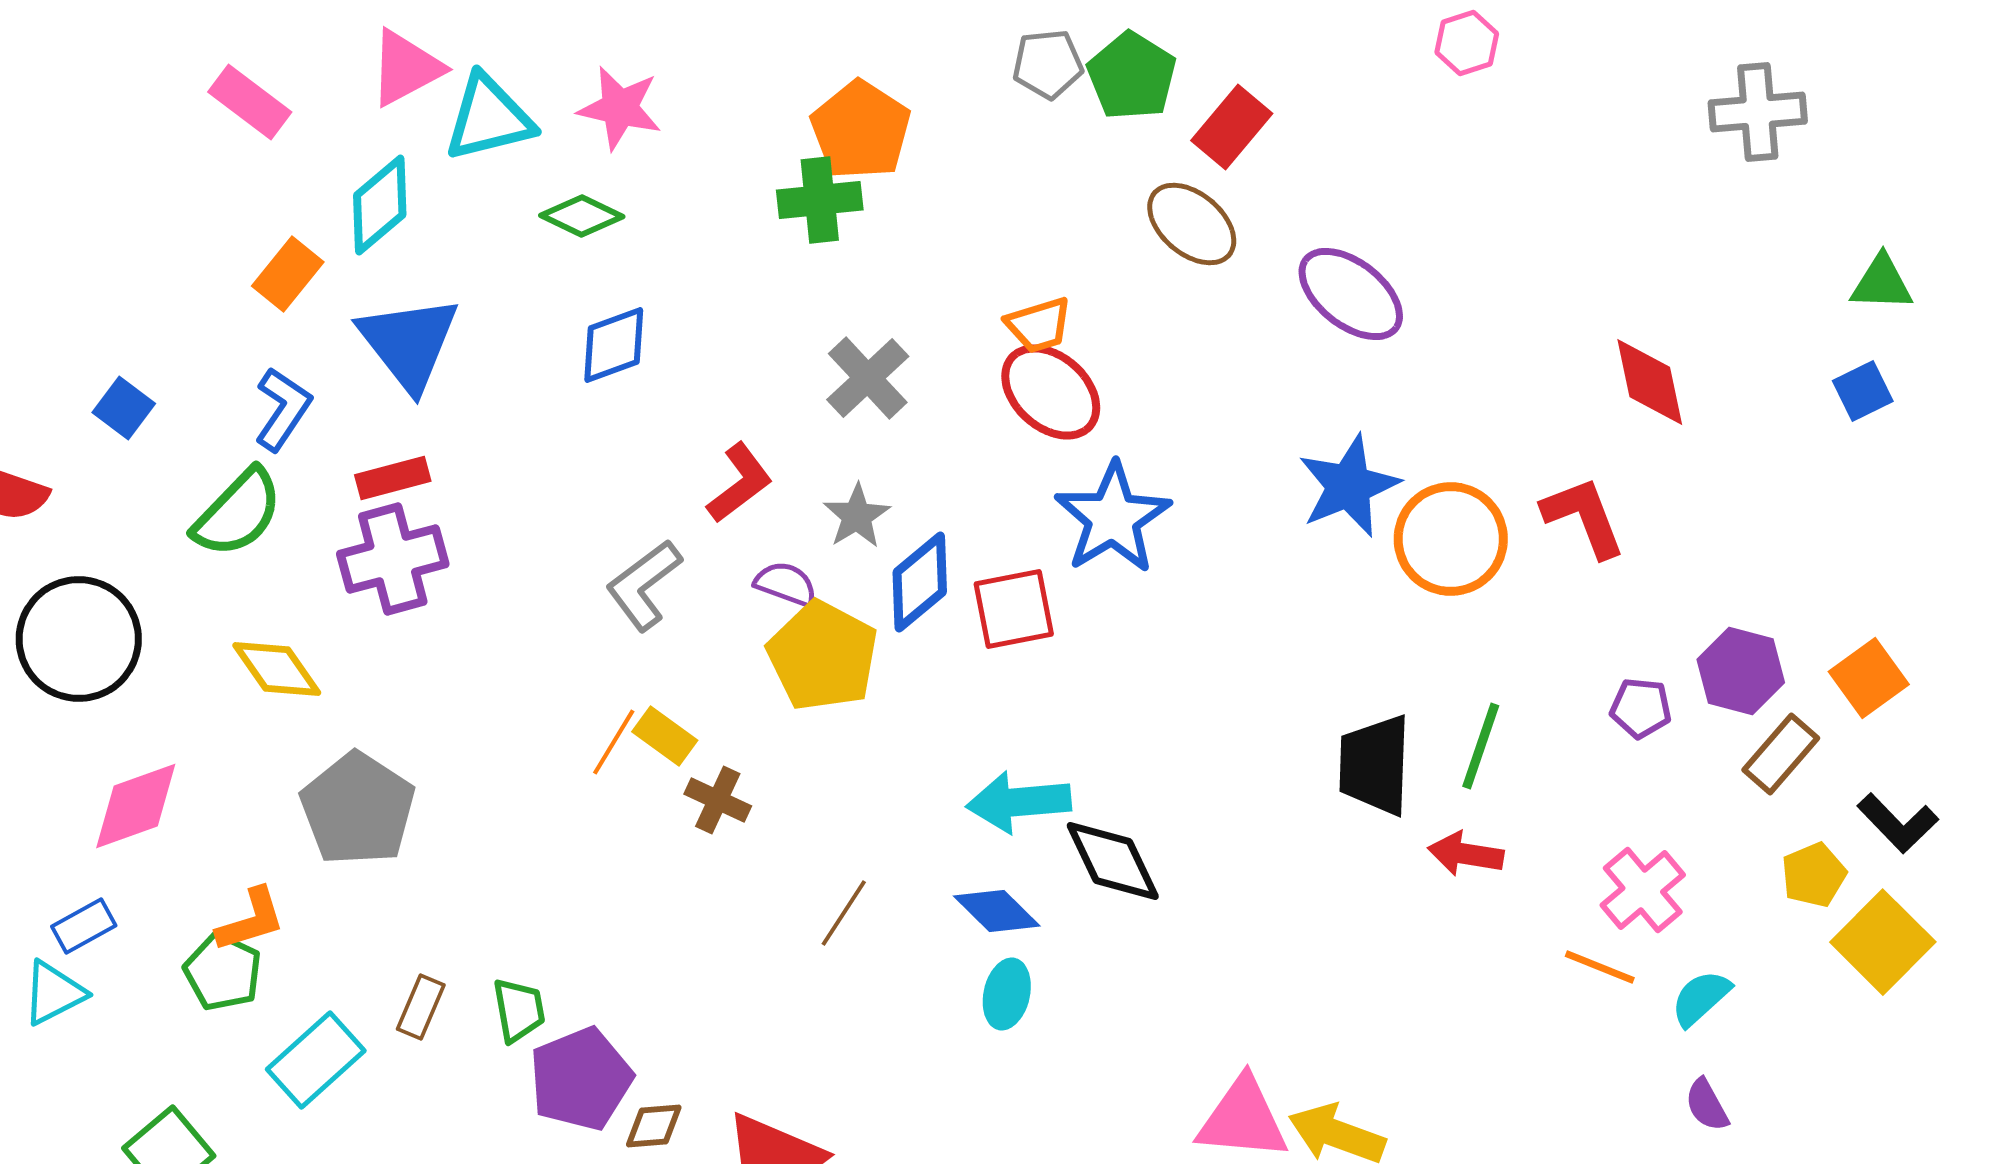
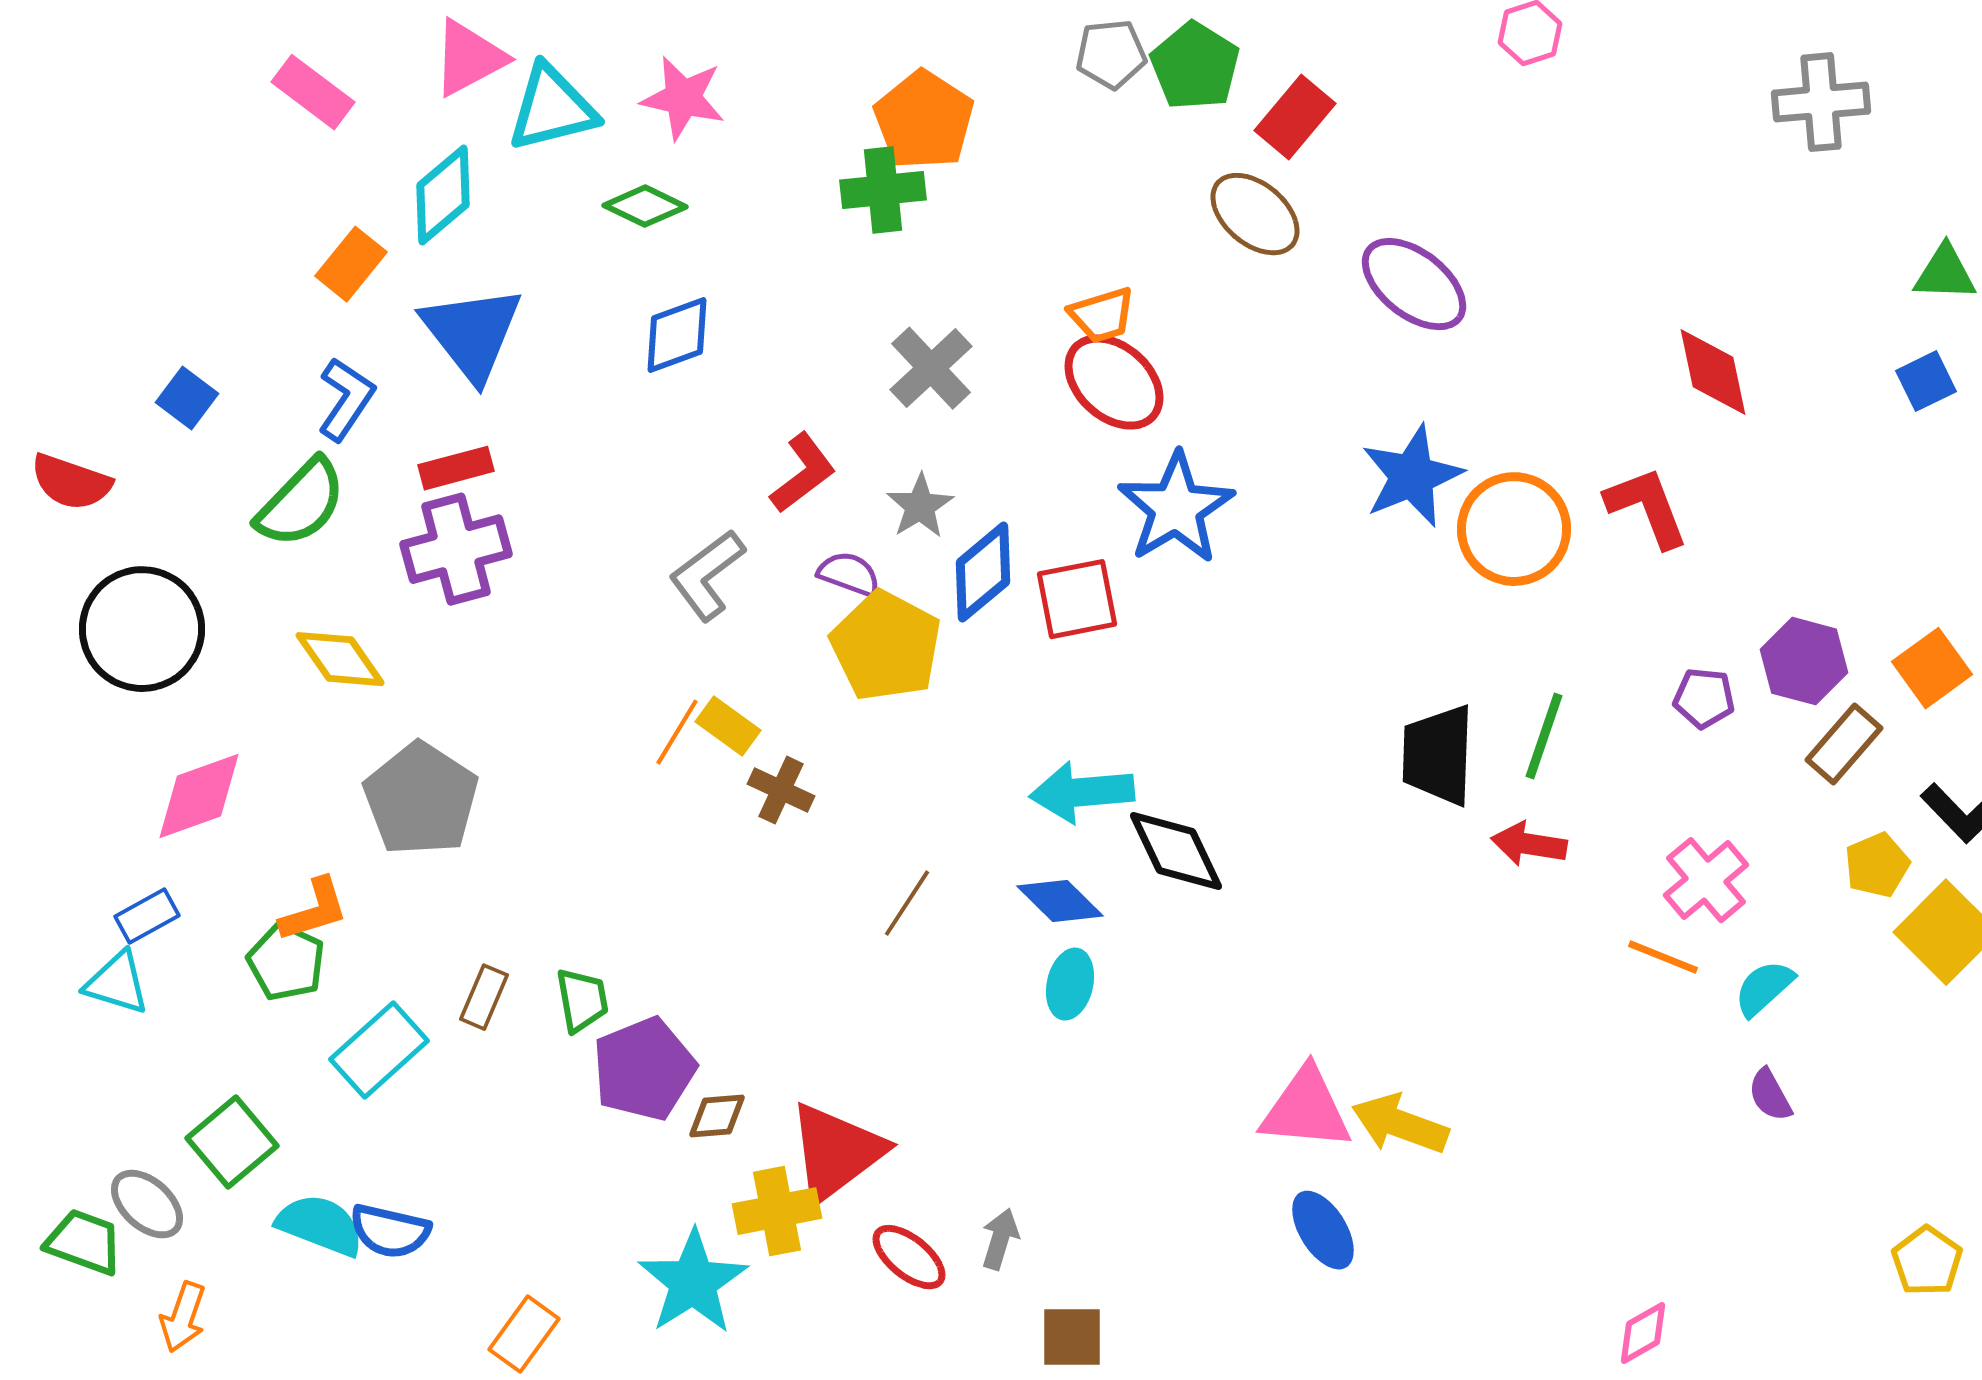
cyan triangle: (54, 993) -> (117, 983), turned 44

